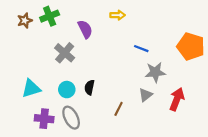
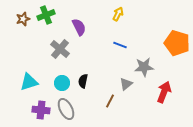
yellow arrow: (117, 15) -> (118, 14), moved, turned -64
blue line: (141, 49) -> (120, 45), moved
gray triangle: (146, 95) -> (126, 84), moved

